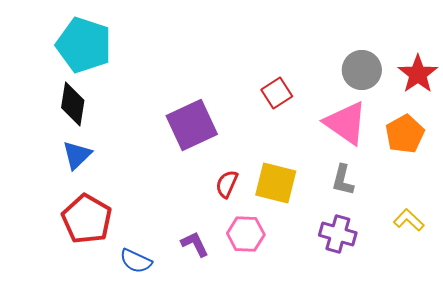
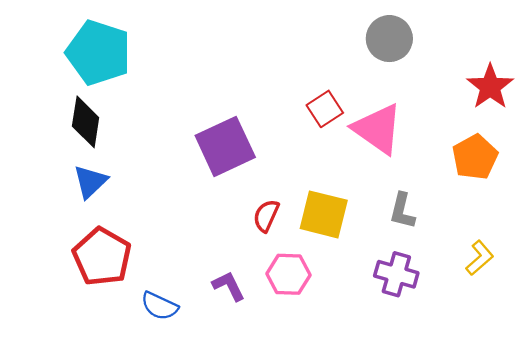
gray circle: (362, 70) -> (389, 39), moved
pink triangle: (346, 123) -> (378, 129), moved
yellow L-shape: (409, 220) -> (480, 258), turned 96

